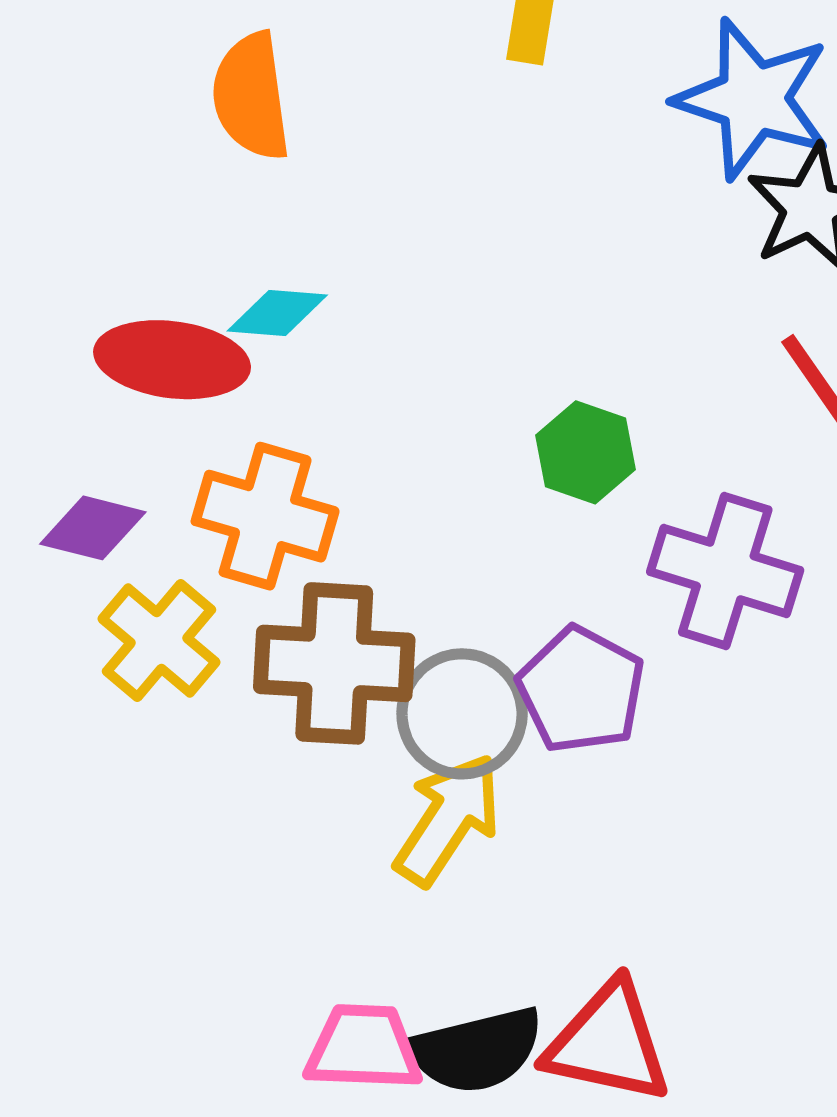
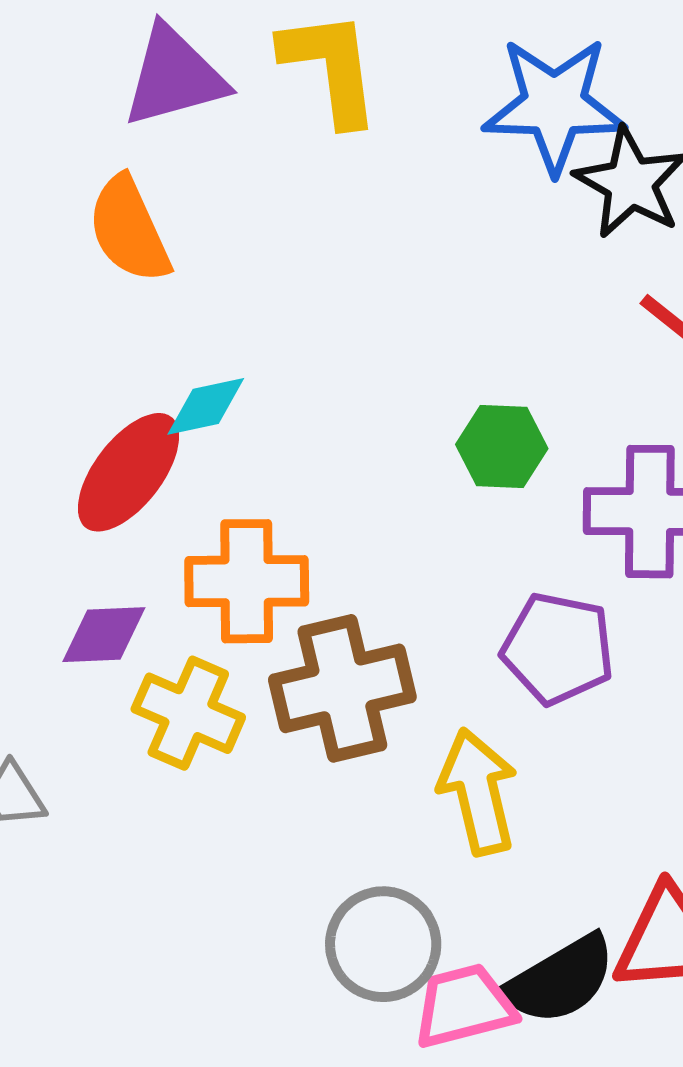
red ellipse: (172, 360) -> (129, 472), turned -43
gray circle: (462, 714) -> (383, 944), moved
yellow arrow: (448, 819) -> (478, 792), turned -30

